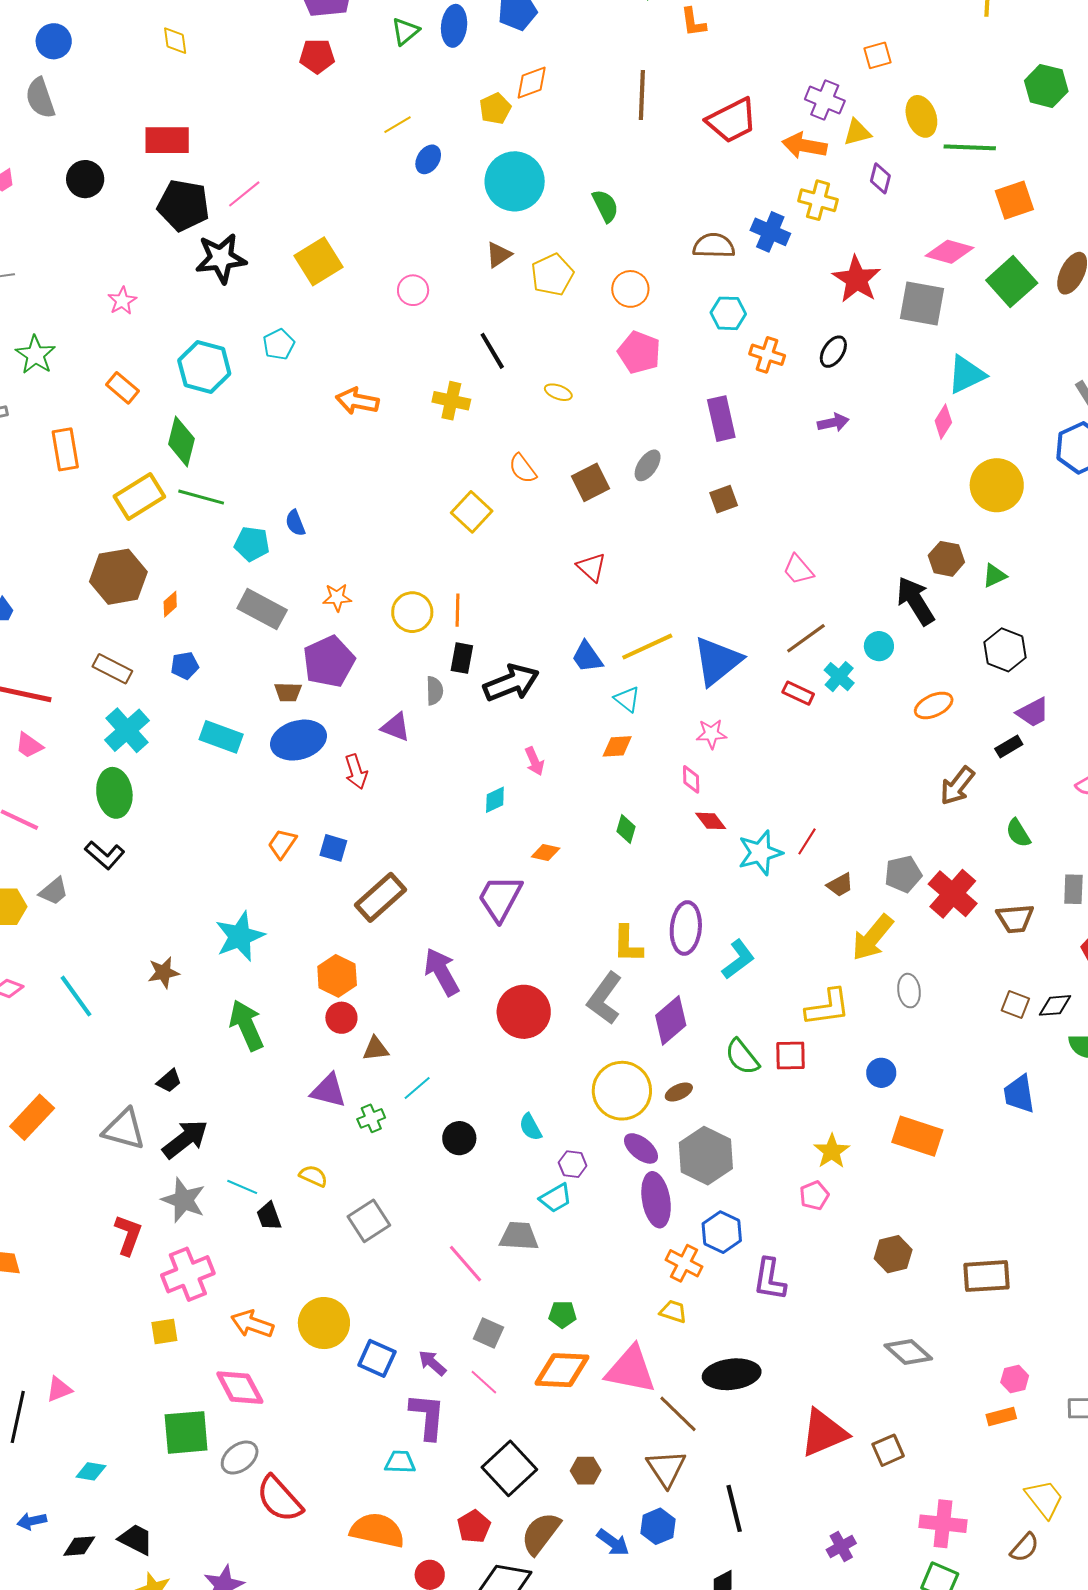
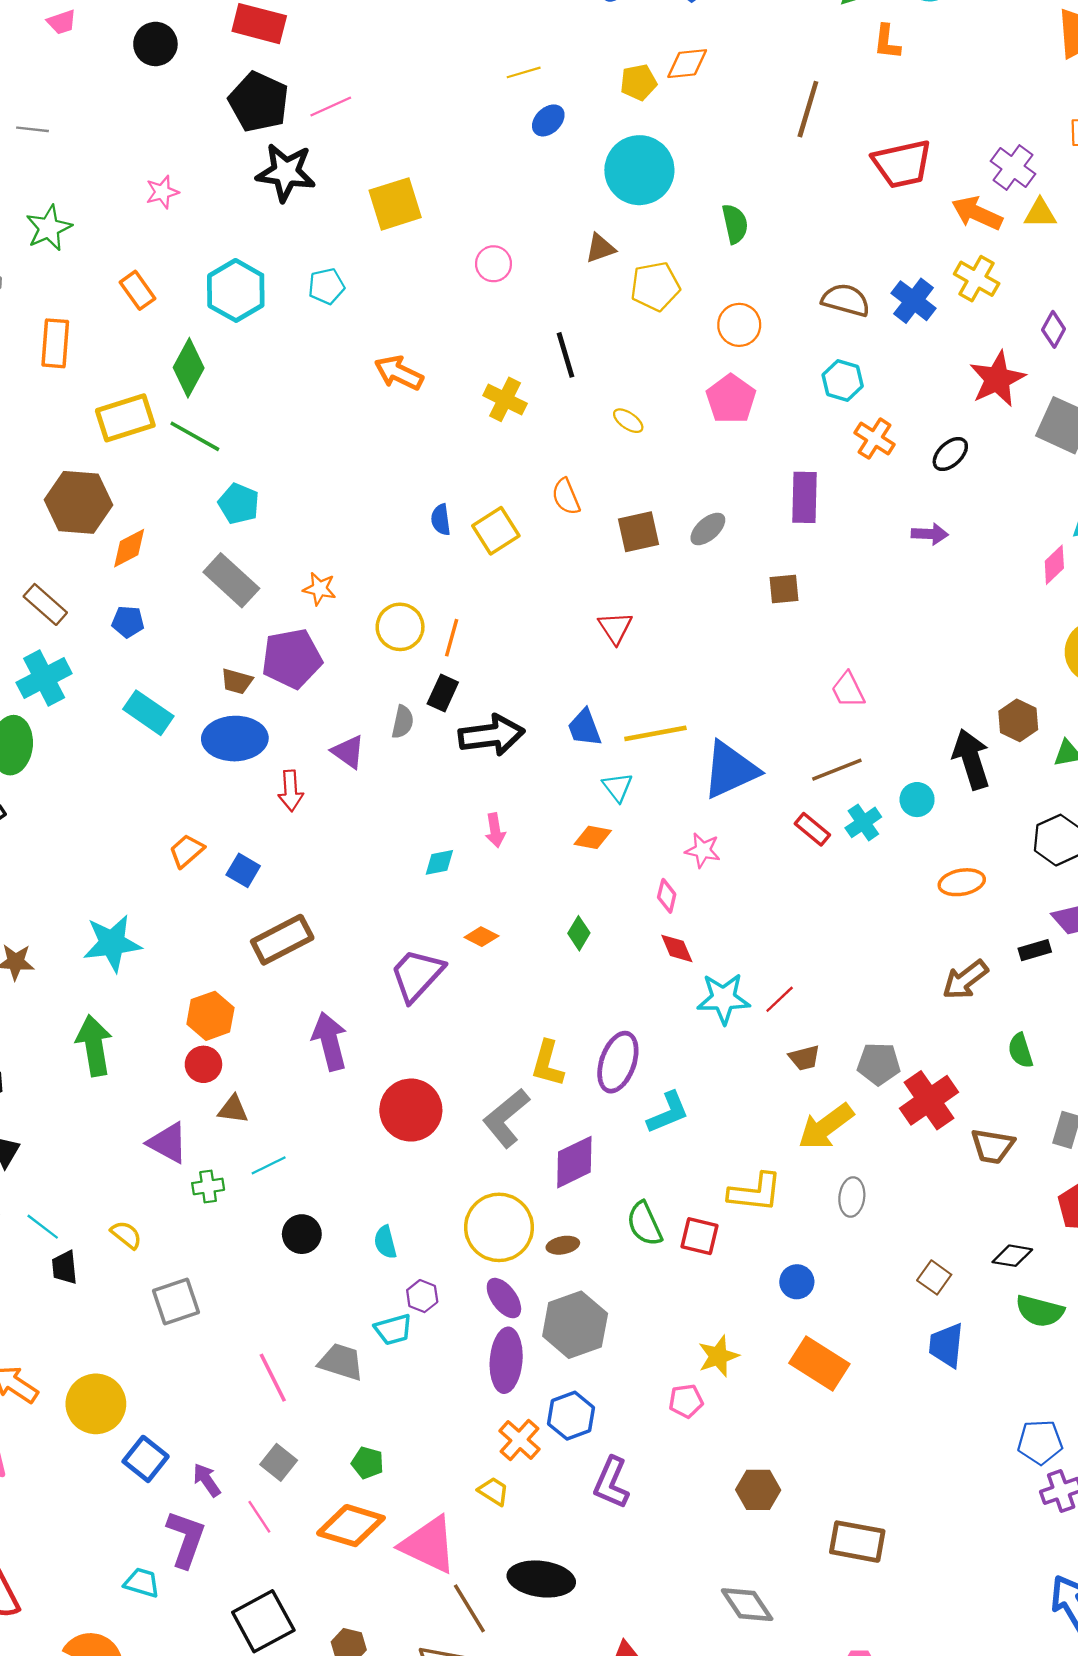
purple diamond: (880, 178) -> (1054, 329), moved
blue semicircle: (295, 523) -> (441, 520), moved
orange diamond: (170, 604) -> (129, 548), size x1.4
brown square: (1015, 1004) -> (934, 1277), moved

